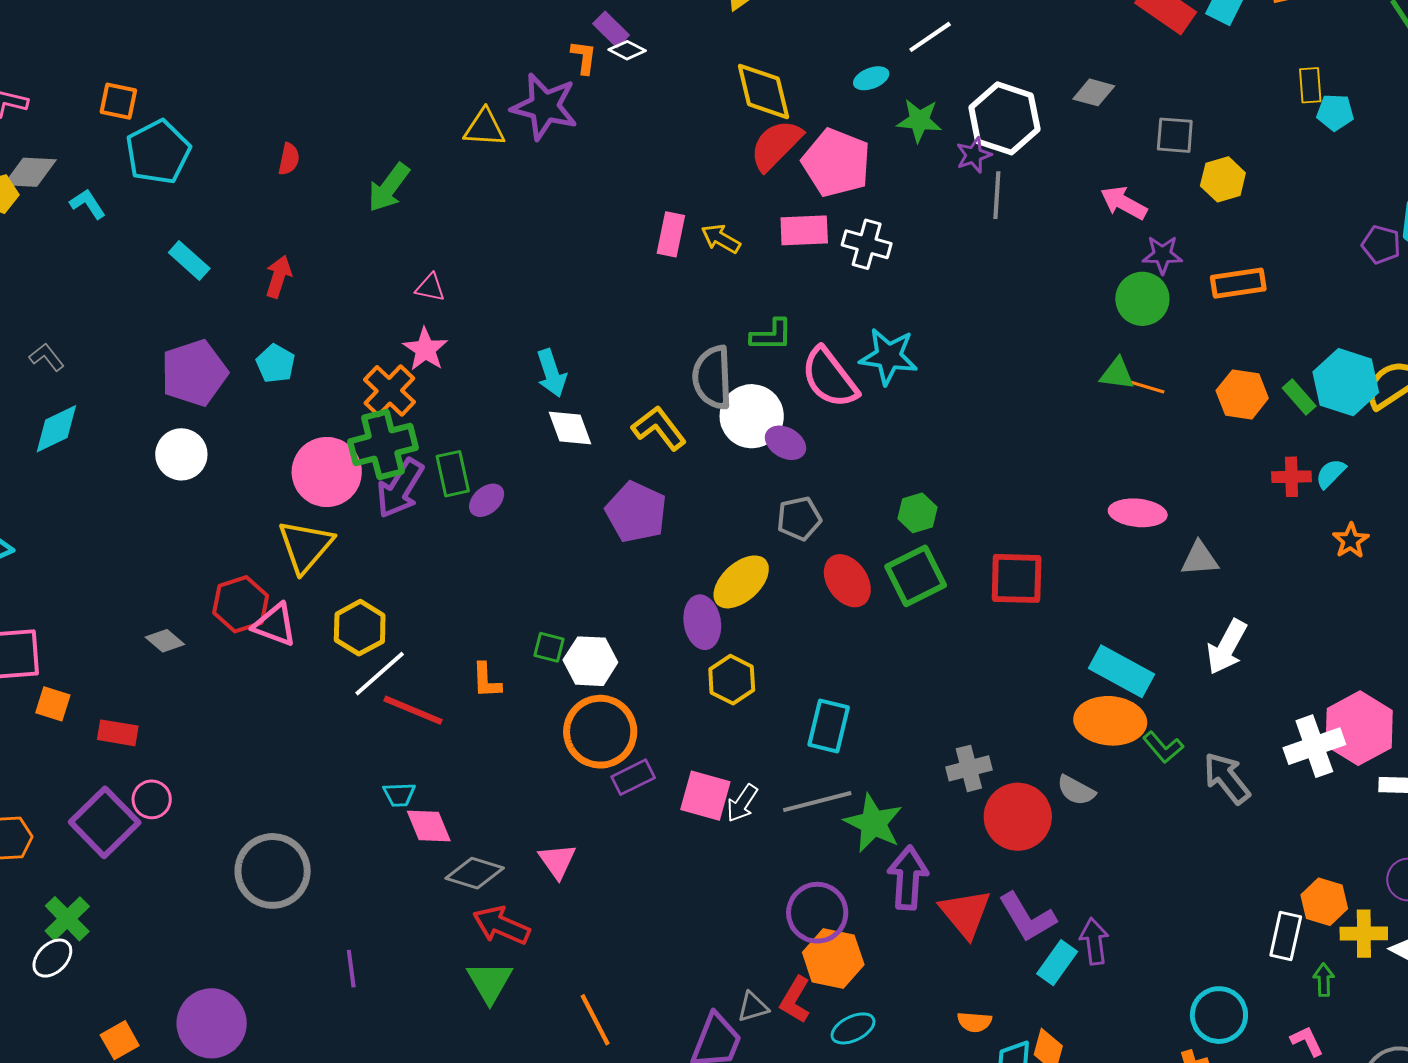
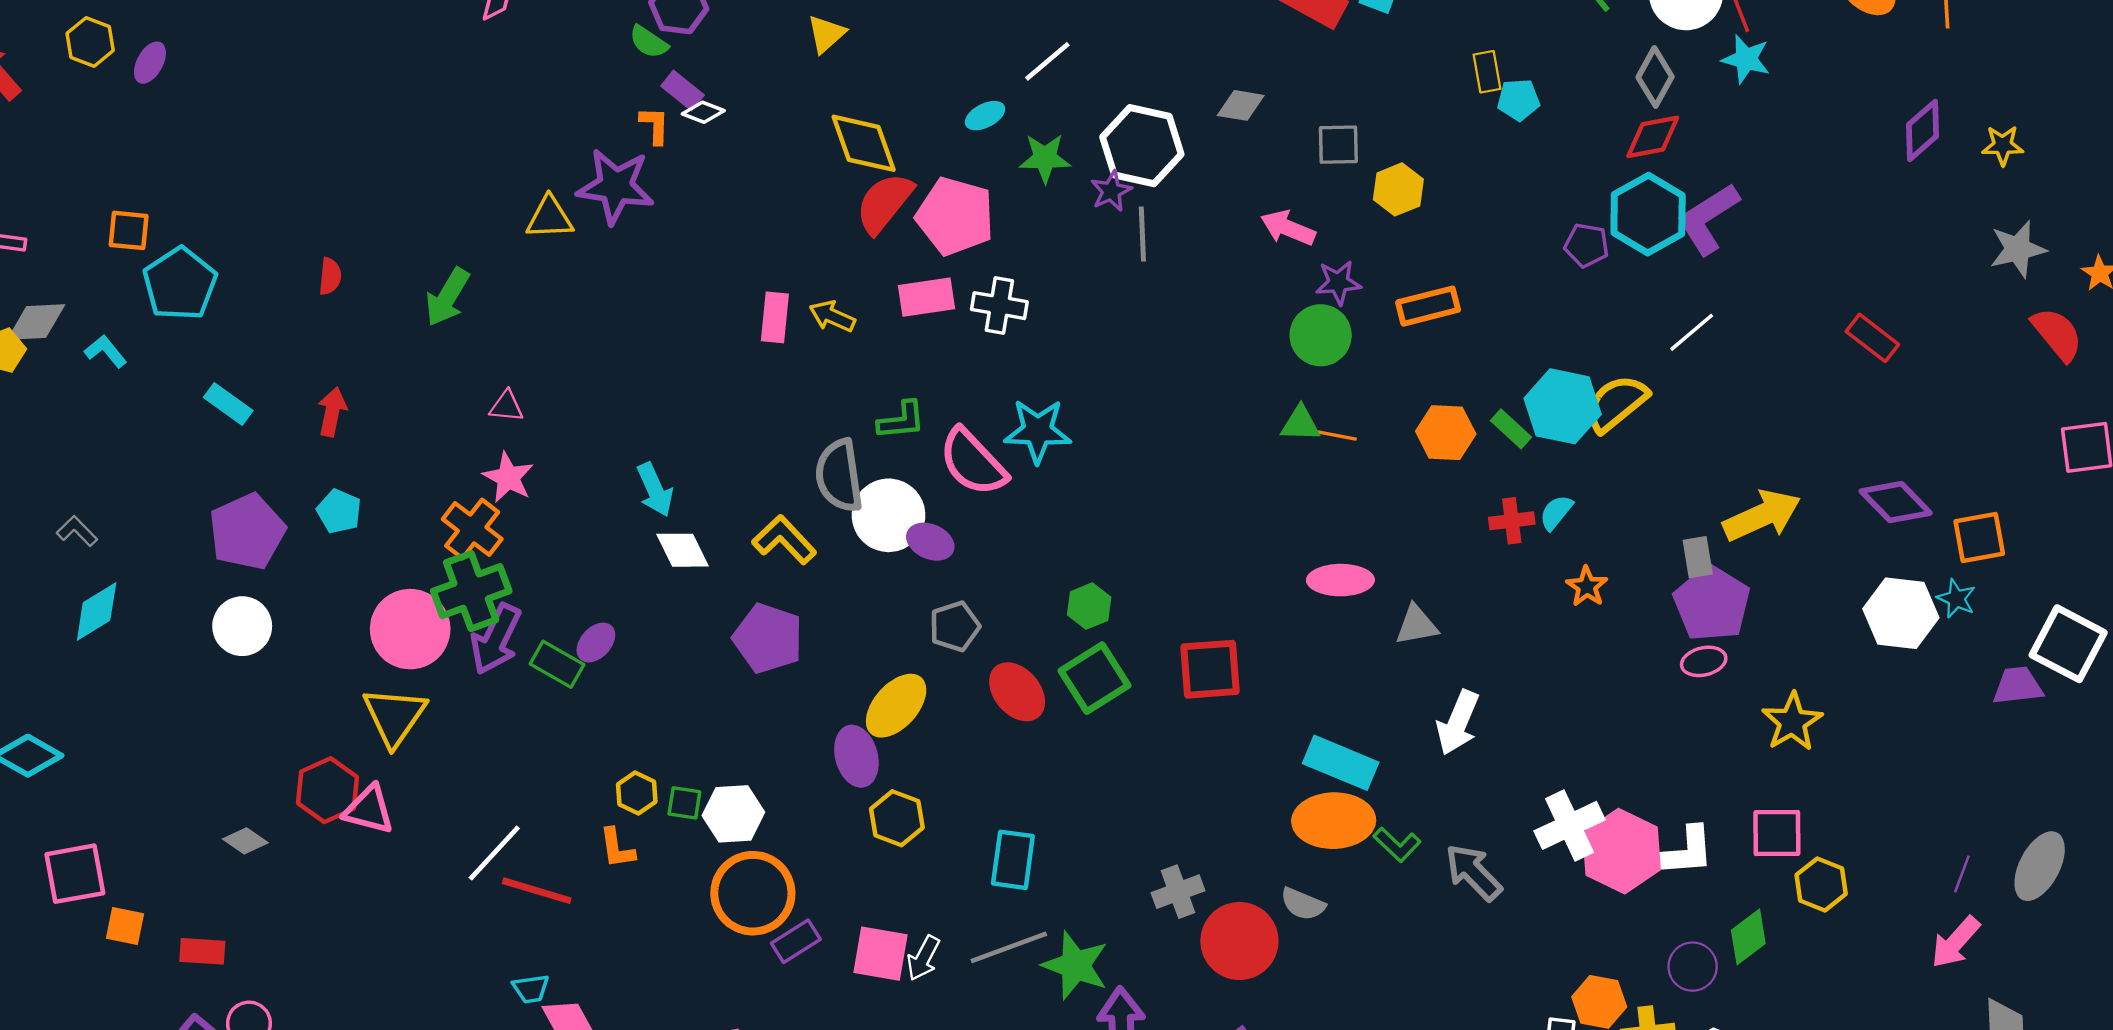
green rectangle: (453, 474) -> (557, 664), moved, turned -42
yellow hexagon: (360, 628) -> (637, 793), moved, size x0.7
pink hexagon: (1359, 728) -> (1622, 851), moved

